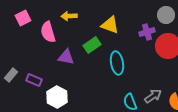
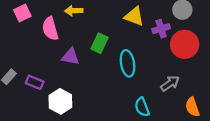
yellow triangle: (110, 25) -> (134, 16), moved
green rectangle: (92, 45) -> (100, 43), turned -30
gray arrow: (153, 96) -> (170, 83), moved

